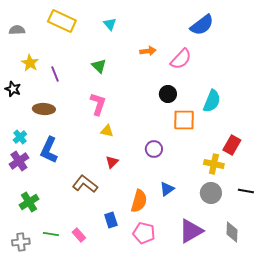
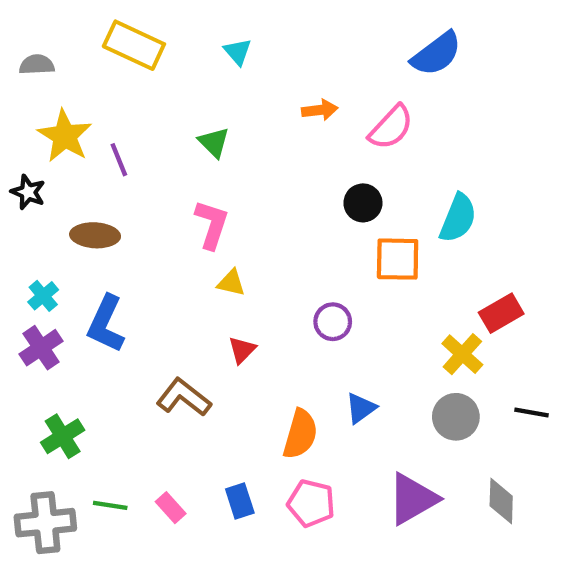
yellow star: (30, 63) -> (65, 136), size x1.4
red rectangle: (232, 145) -> (501, 313), turned 30
yellow cross: (214, 164) -> (462, 354), turned 30
blue rectangle: (111, 220) -> (240, 501), moved
gray cross: (21, 242) -> (45, 523), size x1.5

